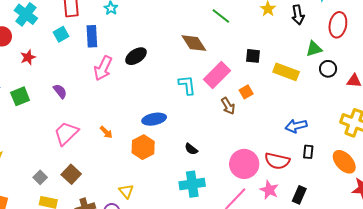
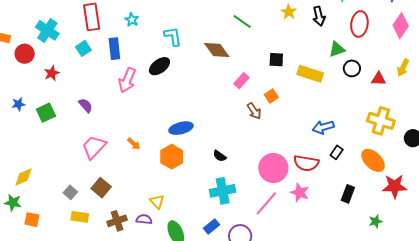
pink rectangle: (217, 75) -> (241, 81), size x0.6
cyan L-shape: (187, 85) -> (173, 36), moved
black rectangle: (308, 152) -> (337, 152), turned 32
black rectangle: (299, 195) -> (348, 194), moved

